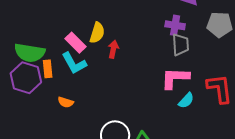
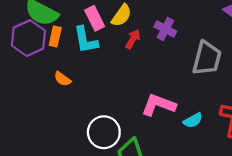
purple cross: (175, 25) -> (165, 29), moved
gray trapezoid: (180, 45) -> (207, 58), size x1.4
pink L-shape: (175, 78) -> (158, 105), moved

